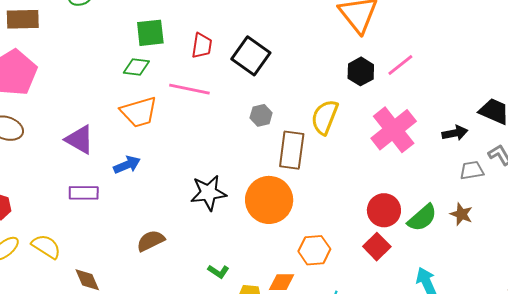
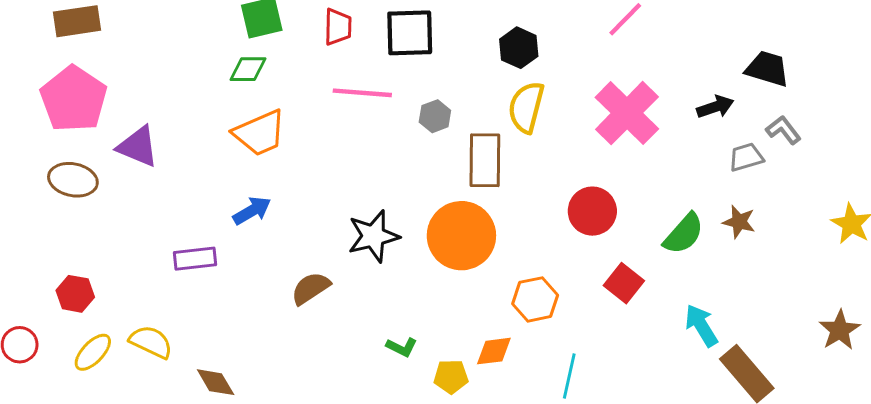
black square: (251, 56) -> (410, 33), turned -30
black hexagon: (361, 71) -> (519, 48), moved
pink line: (189, 89) -> (362, 93), moved
purple triangle: (80, 139) -> (138, 147), moved
red circle: (384, 210) -> (592, 211), moved
brown semicircle: (151, 241) -> (311, 288), moved

